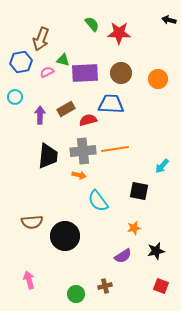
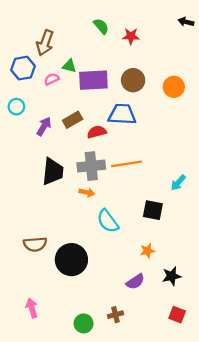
red star: (119, 33) -> (131, 36), size x0.7
purple arrow: (40, 115) -> (44, 126), turned 30

